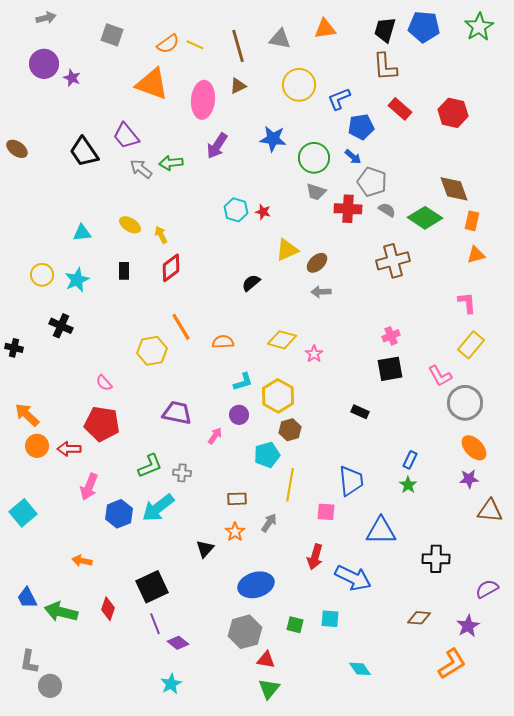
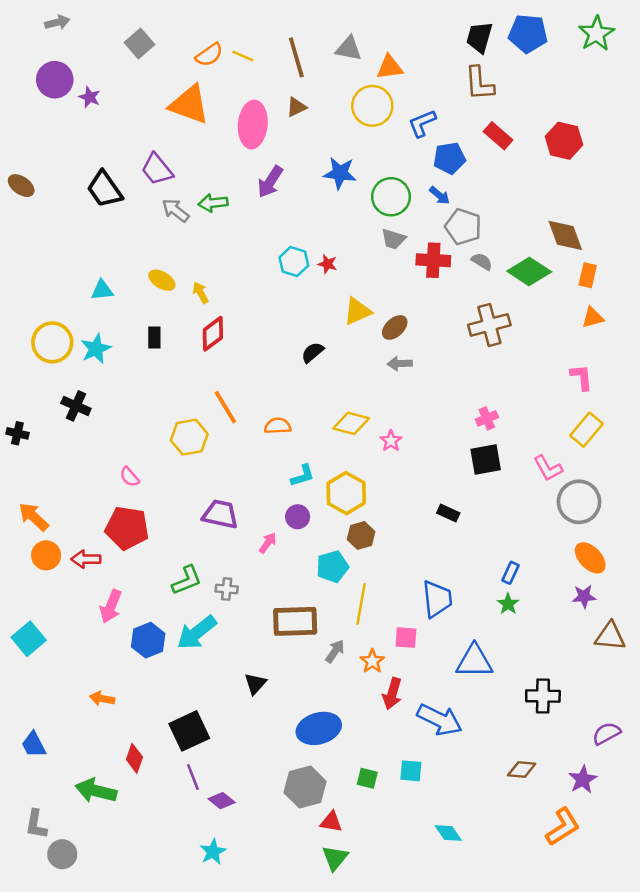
orange triangle: (325, 29) -> (390, 67), moved
gray square: (112, 35) -> (139, 44), turned 30
yellow circle: (42, 275) -> (52, 342), size x1.4
brown rectangle: (237, 499) -> (295, 621), size x1.8
orange star: (235, 532) -> (372, 661), moved
green arrow: (61, 612) -> (96, 791), moved

